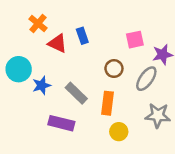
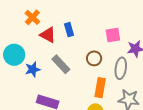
gray ellipse: (146, 79) -> (121, 68), turned -30
gray rectangle: (76, 93) -> (61, 64), moved
orange rectangle: (107, 103) -> (100, 88), moved

